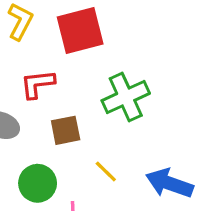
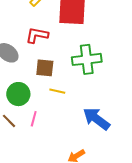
yellow line: (106, 172) -> (57, 91), moved, turned -49

